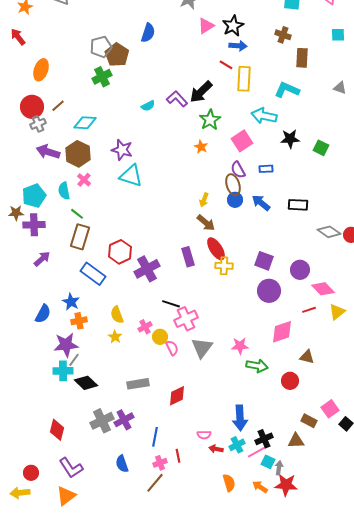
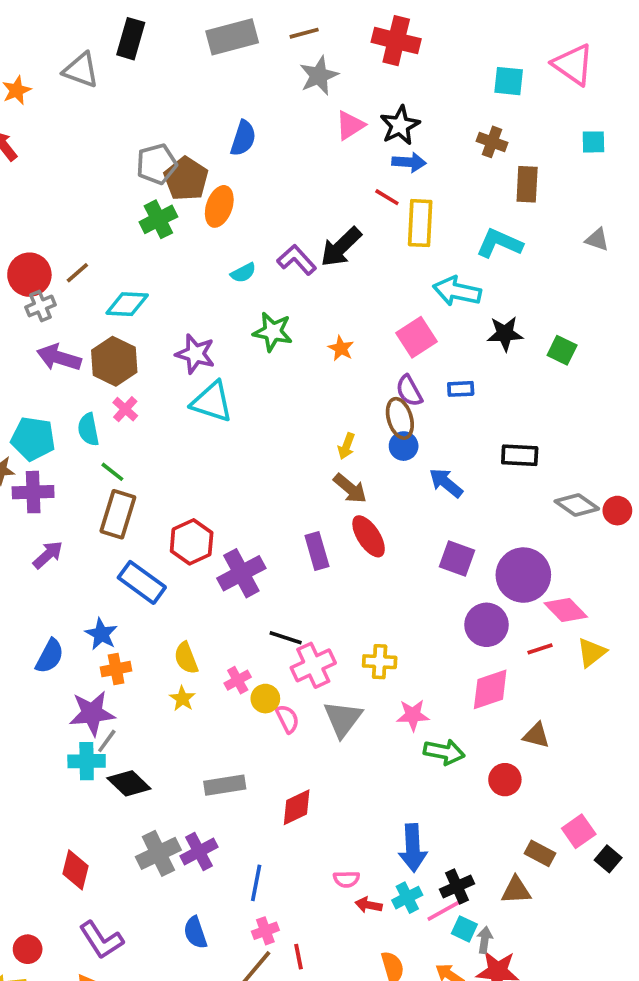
orange ellipse: (41, 70) -> (219, 206), moved
green star: (210, 120) -> (273, 332), moved, turned -30
cyan pentagon: (34, 196) -> (33, 439), turned 30
blue arrow: (261, 203) -> (446, 483), moved
yellow cross: (224, 266) -> (380, 662), moved
purple circle: (300, 270) -> (523, 575), size x1.5
purple circle: (269, 291) -> (487, 625), moved
red line: (178, 456) -> (299, 957), moved

